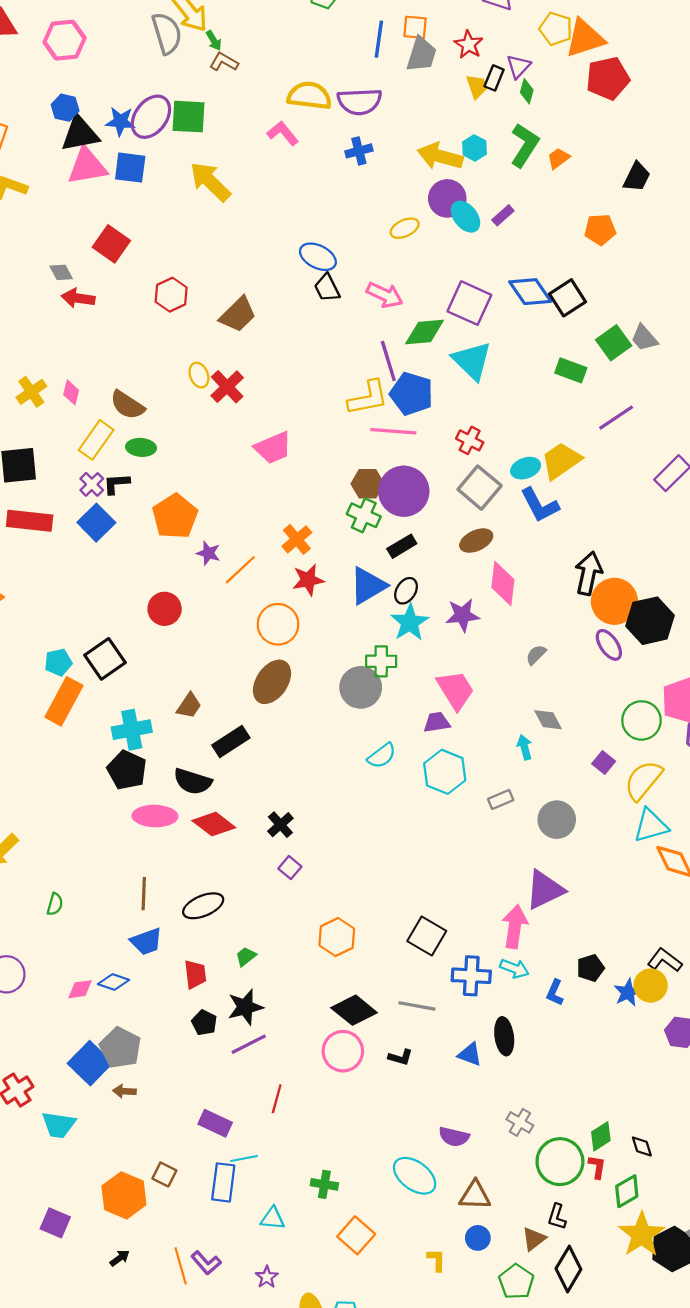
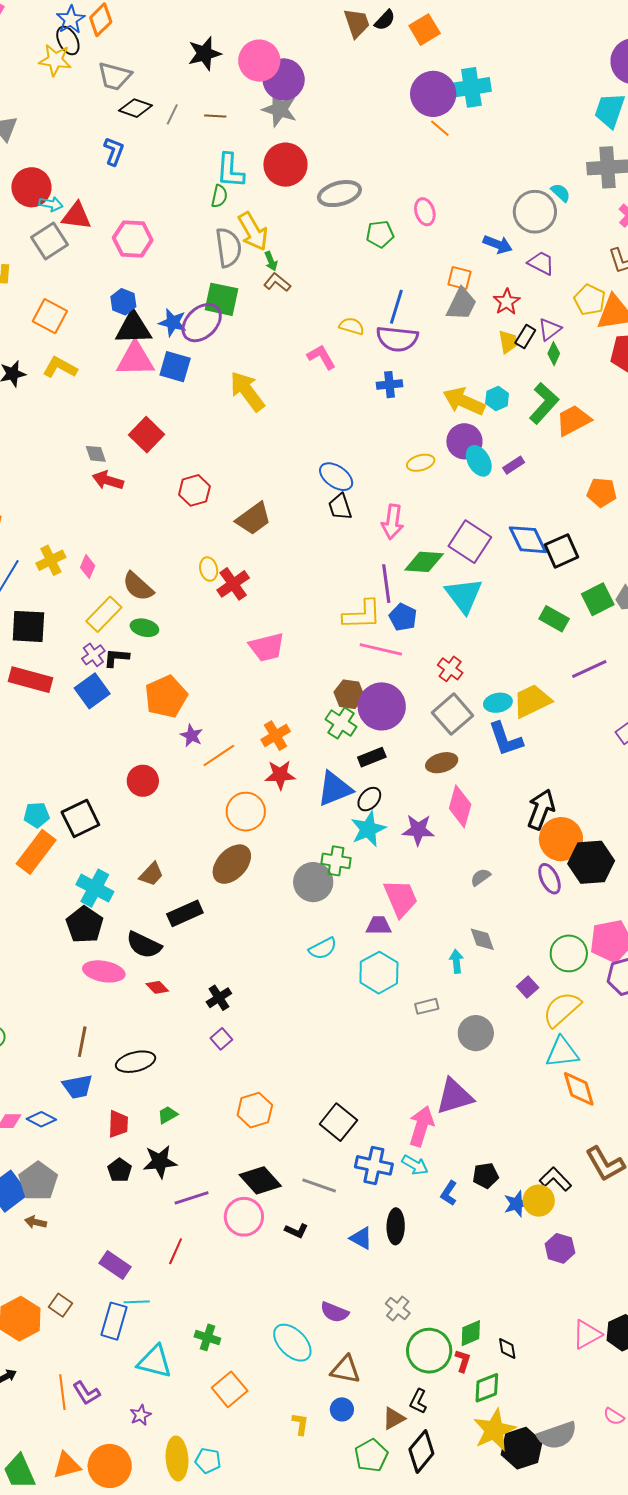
blue line: (379, 39) -> (396, 307), moved
yellow semicircle: (309, 96) -> (352, 326), size x0.6
green square: (188, 117) -> (222, 299), moved
orange trapezoid: (558, 158) -> (573, 420), size x1.6
pink arrow: (385, 295) -> (392, 522), turned 64
blue pentagon: (411, 394) -> (403, 617), size x0.7
cyan cross: (132, 730) -> (95, 888), turned 30
red diamond: (214, 824) -> (157, 987), size x0.6
purple line: (249, 1044) -> (192, 1198), moved
cyan triangle: (273, 1218) -> (155, 1362), size x1.5

